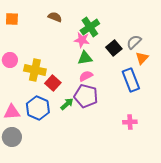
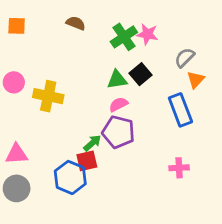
pink star: (82, 40) -> (147, 34), moved
black square: (114, 48) -> (140, 74), moved
red square: (53, 83) -> (87, 161), moved, turned 35
blue hexagon: (38, 108) -> (70, 177), moved

